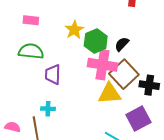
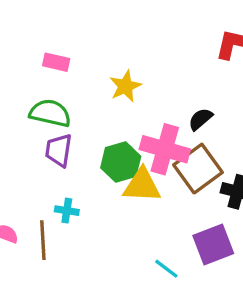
green hexagon: (96, 41) -> (121, 162), moved
purple trapezoid: (53, 75) -> (59, 150), moved
yellow triangle: (109, 94) -> (142, 185), moved

